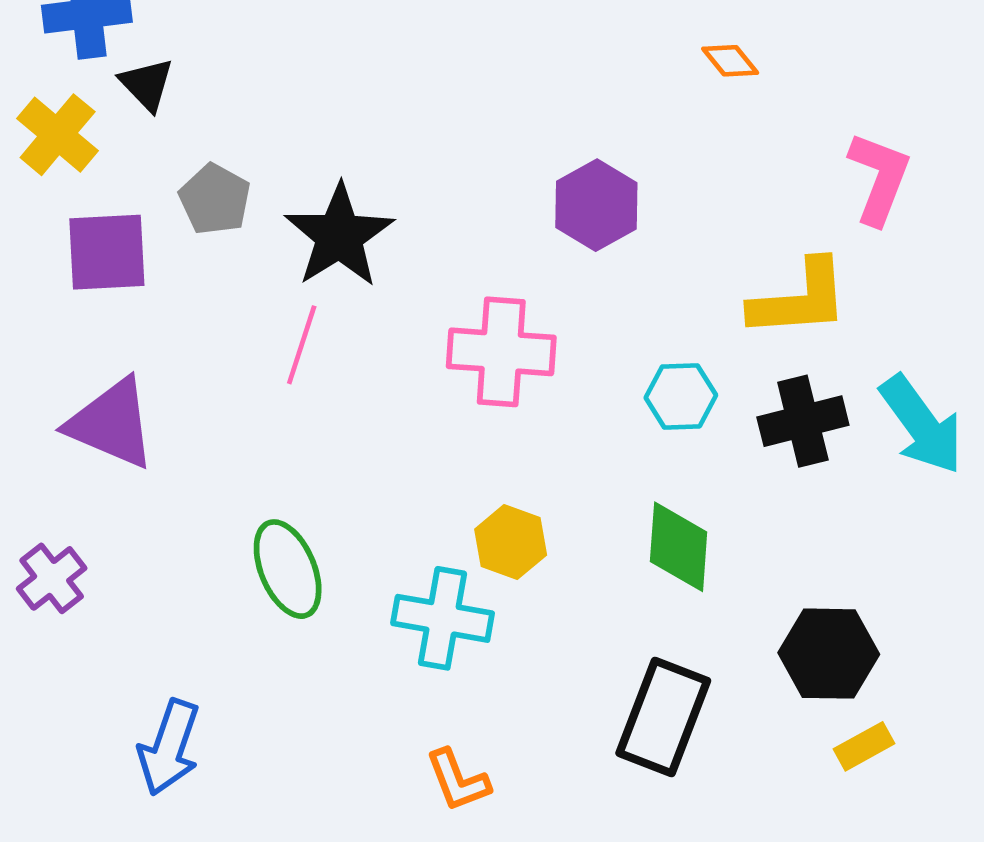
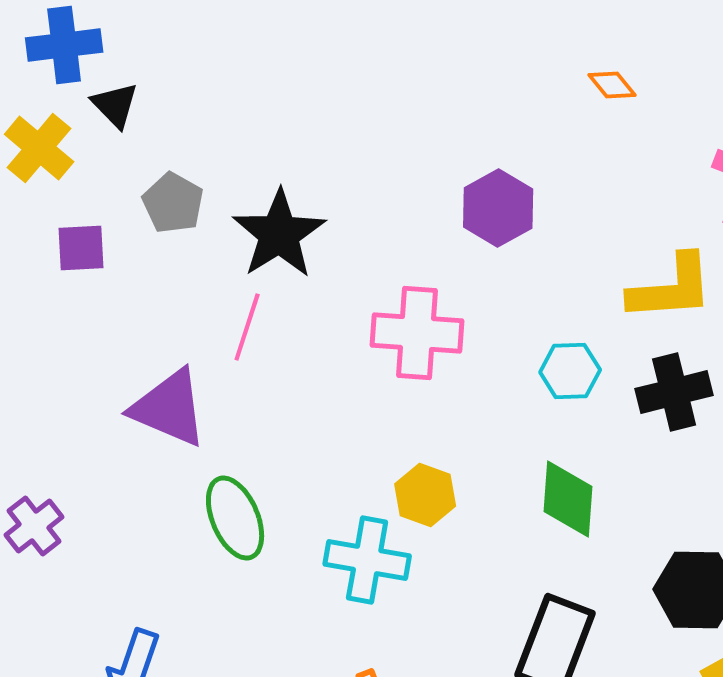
purple square: (107, 252) -> (81, 248), size x0.7
purple triangle: (112, 423) -> (169, 408), moved

